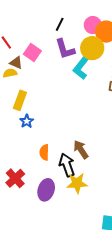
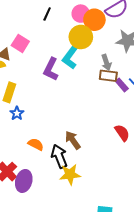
purple L-shape: (65, 49) -> (51, 69), moved, turned 45
orange semicircle: (44, 152) -> (36, 144), turned 119
purple ellipse: (46, 190) -> (24, 181), moved

